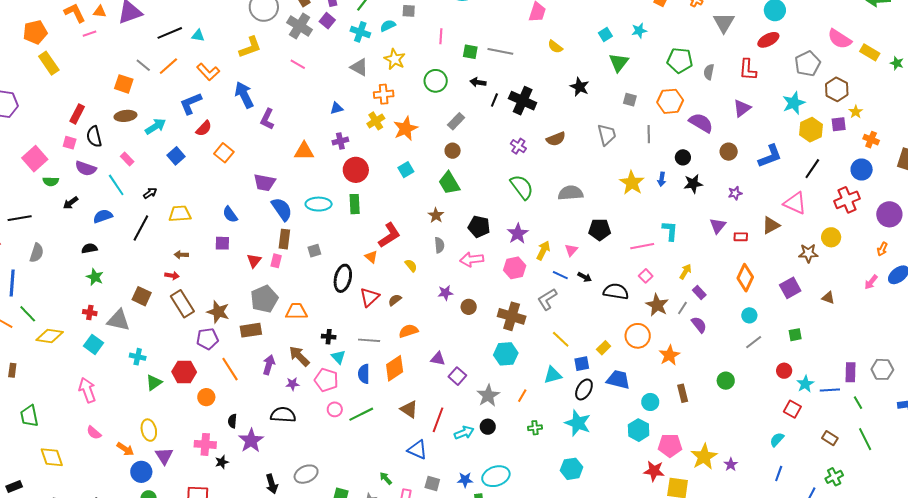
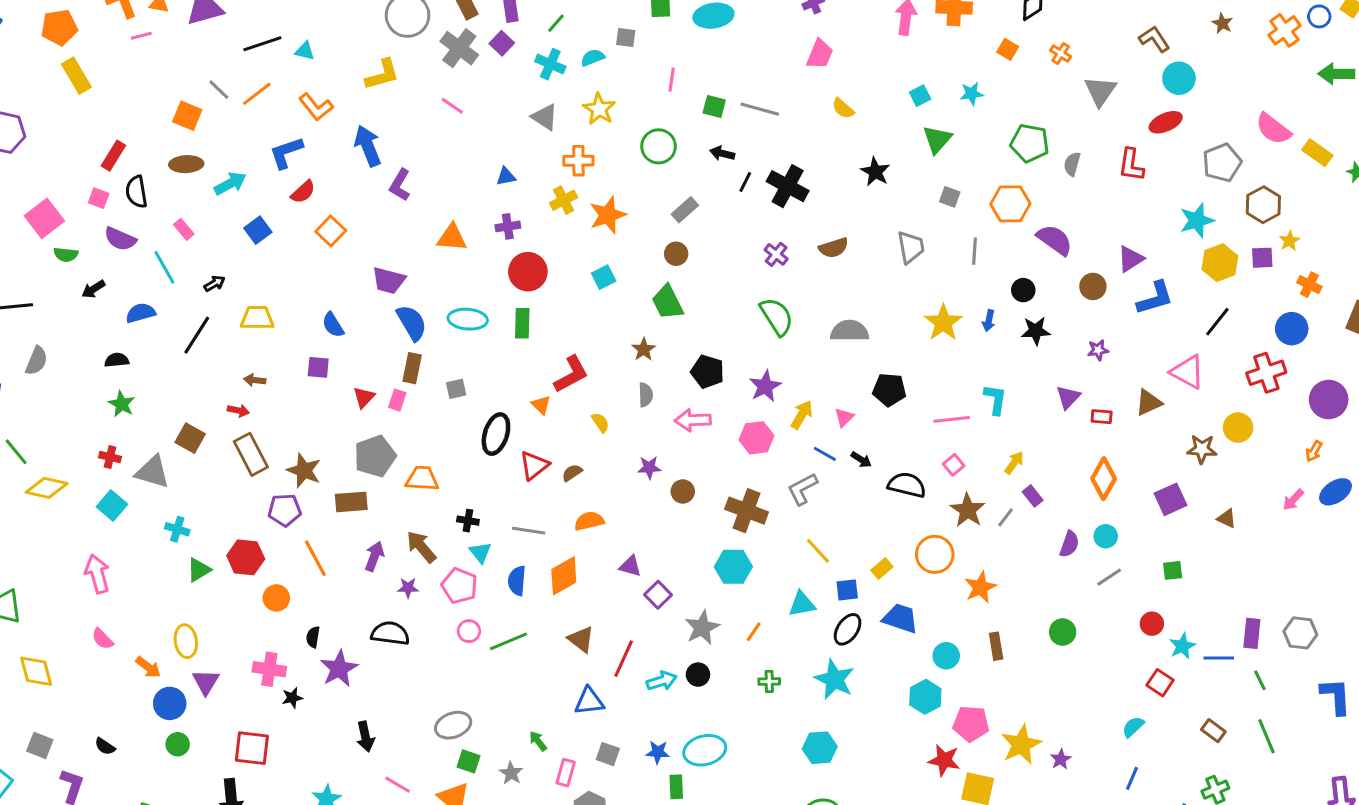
purple triangle: (742, 108) -> (1131, 259), moved
purple semicircle: (699, 325) -> (1069, 544), moved, turned 54
blue triangle: (417, 450) -> (589, 701), turned -35
gray ellipse: (306, 474) -> (453, 725), moved

